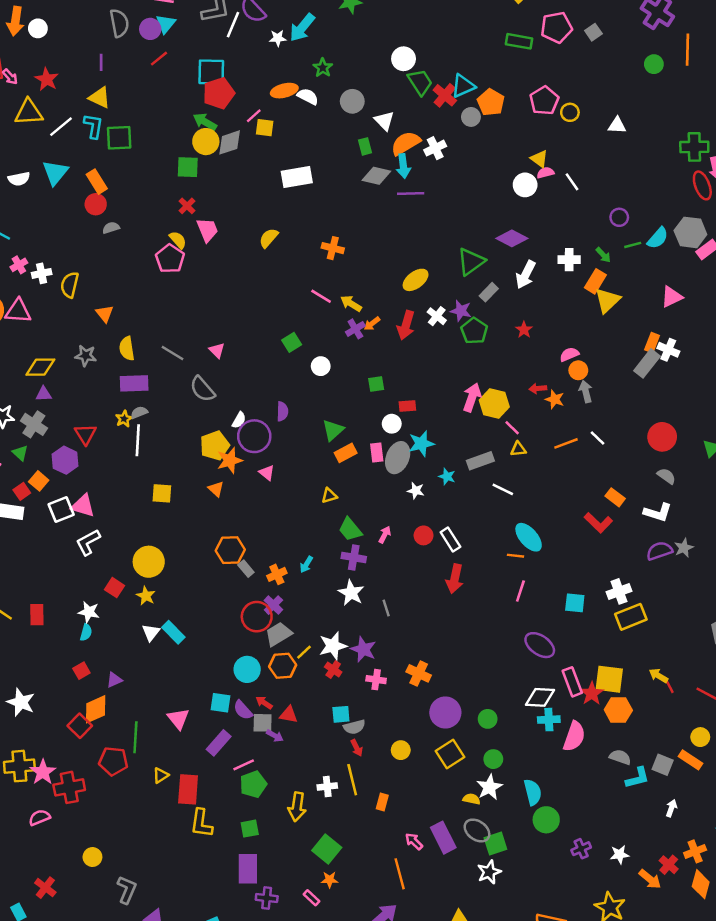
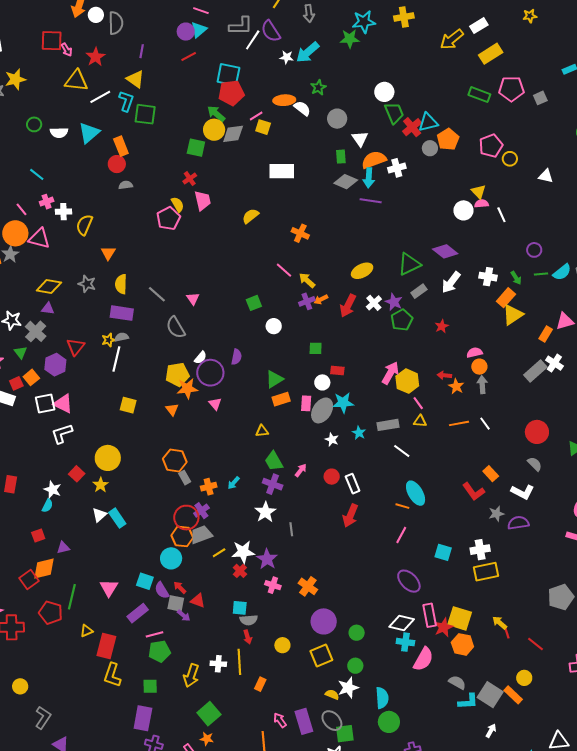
gray semicircle: (119, 23) -> (116, 23), moved
orange rectangle: (652, 343) -> (546, 334), moved
gray star: (684, 548) -> (496, 514), moved
orange hexagon: (283, 666) -> (182, 536), moved
gray square: (663, 765) -> (490, 695), size x1.4

